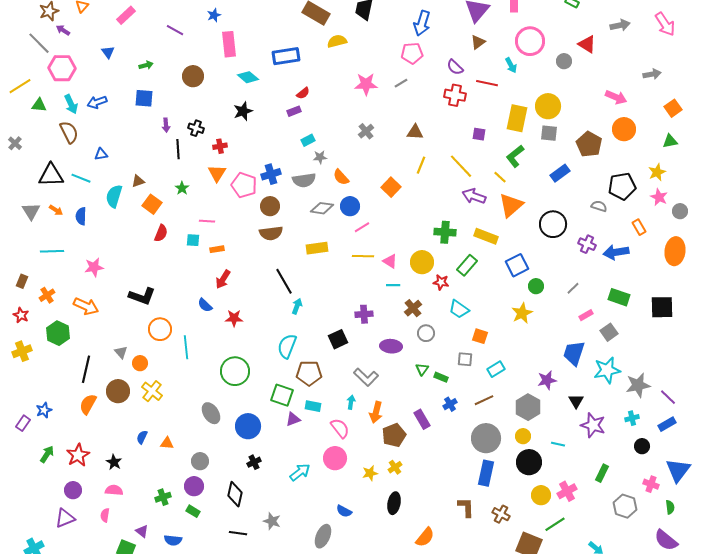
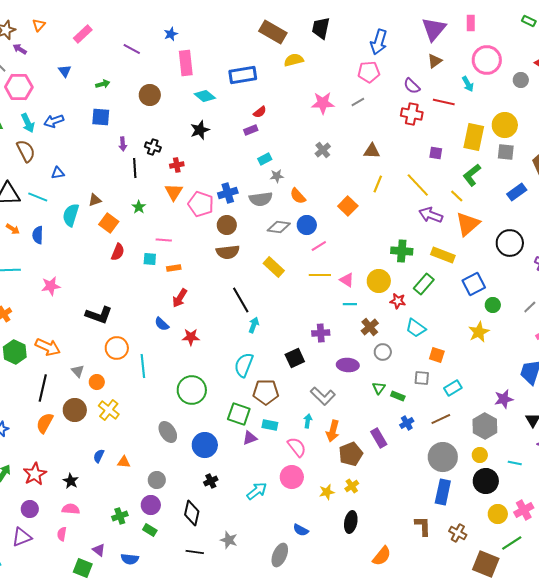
yellow rectangle: (317, 248) -> (274, 267), turned 50
orange arrow: (86, 306) -> (48, 347), moved

